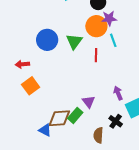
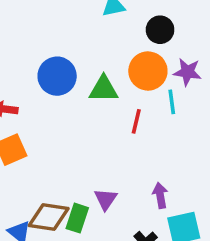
purple star: (109, 18) -> (187, 72), moved
green triangle: (74, 41) -> (104, 89), turned 42
green rectangle: (75, 115) -> (77, 218), turned -35

